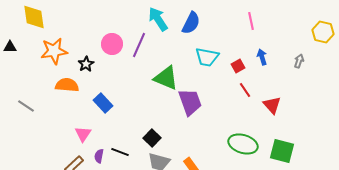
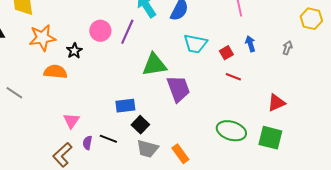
green triangle: (166, 78) -> (154, 65), turned -32
red line: (245, 90) -> (233, 77), turned -35
blue rectangle: (103, 103) -> (125, 106), moved, turned -54
red triangle: (272, 105) -> (276, 103), moved, turned 48

